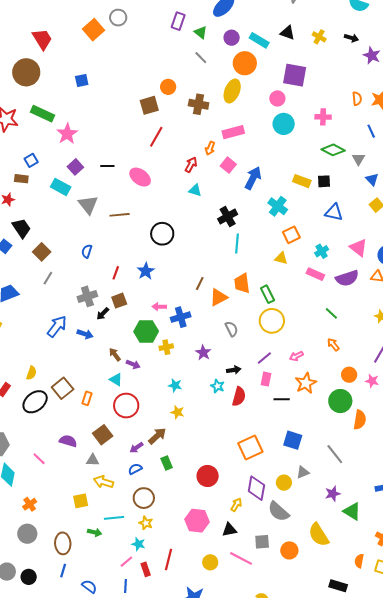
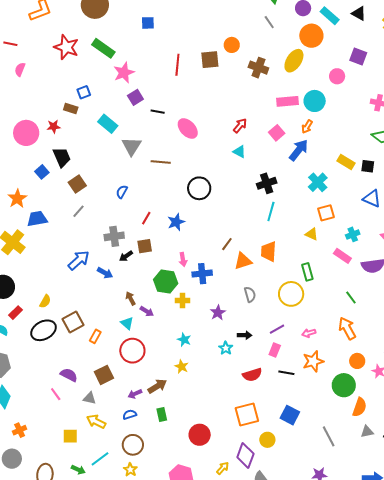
purple square: (295, 75) -> (358, 56), size x0.7
cyan circle: (284, 124) -> (315, 101), moved
red line: (156, 137) -> (177, 65), moved, turned -35
orange arrow: (210, 148) -> (307, 127), moved
purple square: (75, 167) -> (135, 97), moved
green rectangle: (268, 294) -> (307, 272), moved
pink arrow: (159, 307) -> (183, 259), turned -112
orange arrow: (333, 344) -> (347, 328), size x1.6
red semicircle: (239, 397) -> (252, 375), moved, turned 48
pink line: (39, 459) -> (56, 394), moved
gray triangle: (303, 472) -> (367, 432), moved
yellow circle: (284, 483) -> (267, 440), moved
cyan line: (114, 518) -> (100, 459), turned -42

